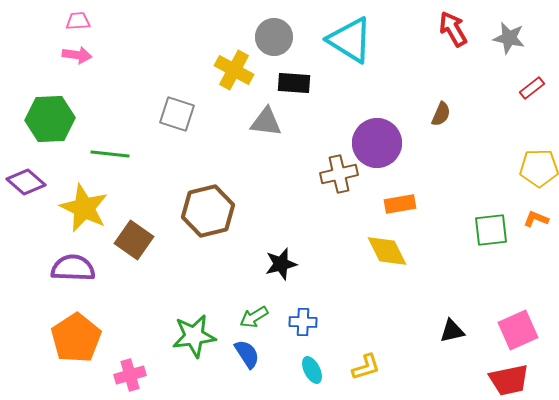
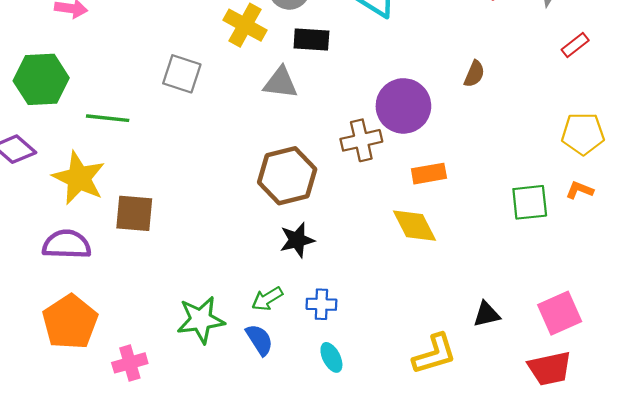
brown hexagon: (208, 211) -> (287, 176), moved
brown square: (134, 240) -> (134, 213), turned -30
yellow L-shape: (366, 367) -> (434, 354), moved, size x1.4

